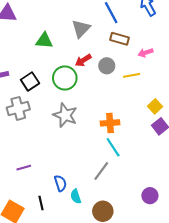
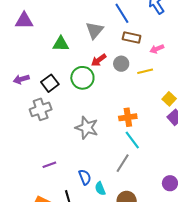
gray star: (65, 115) -> (87, 128), moved

